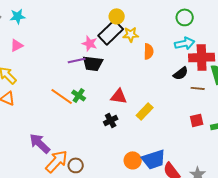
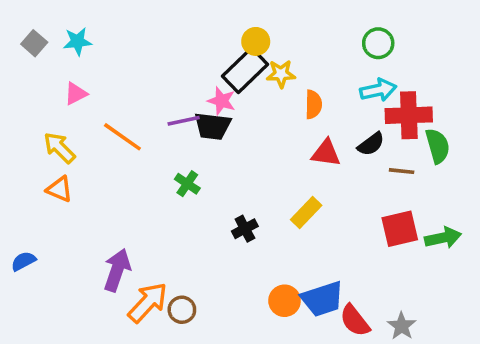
pink star: (90, 43) -> (222, 101), moved
orange line: (62, 96) -> (122, 137), moved
red triangle: (119, 96) -> (326, 153), moved
red square: (197, 120) -> (400, 229), size x1.5
purple arrow: (40, 143) -> (117, 270), turned 65

